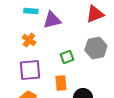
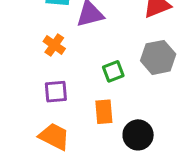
purple square: (30, 70) -> (56, 92), size x0.7

